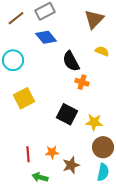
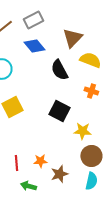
brown triangle: (94, 19) -> (72, 38), moved
yellow semicircle: (102, 51) -> (90, 60), size x1.5
orange cross: (82, 82) -> (91, 91), moved
black square: (67, 114) -> (59, 111), moved

